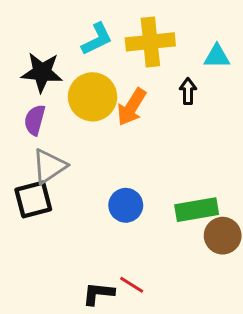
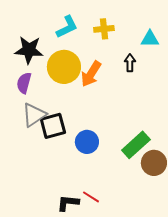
yellow cross: (150, 42) -> (104, 29), size x0.6
black square: (33, 200) -> (53, 126), moved
green rectangle: (197, 210) -> (136, 145), turned -32

